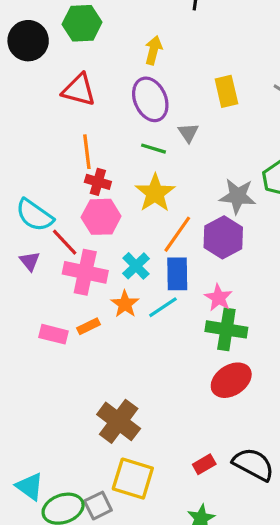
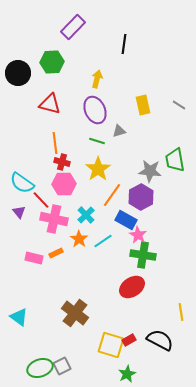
gray triangle: (188, 133) -> (119, 131), turned 48
blue rectangle: (177, 274) -> (126, 220), moved, turned -60
red ellipse: (231, 380) -> (132, 287), moved
yellow square: (133, 479) -> (111, 345), moved
cyan triangle: (30, 486) -> (19, 317), moved

